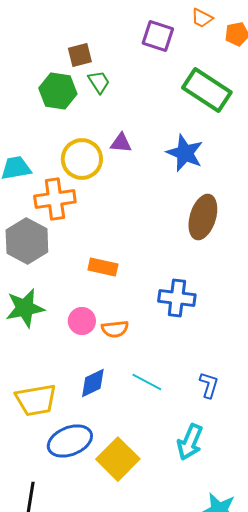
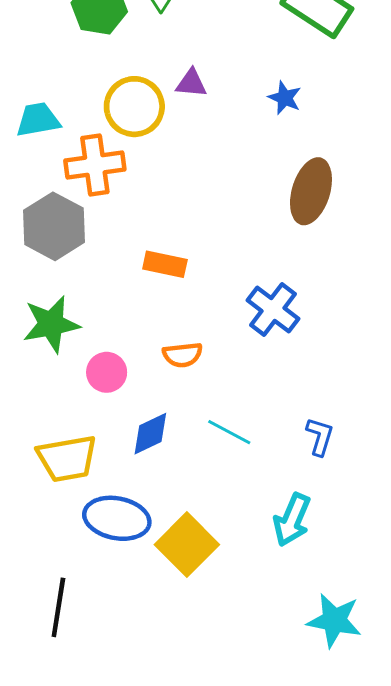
blue star: (185, 153) -> (285, 98), size x0.6
blue cross: (177, 298) -> (273, 310), turned 30
pink circle: (82, 321) -> (107, 372), moved
blue ellipse: (70, 441) -> (117, 518), turned 33

